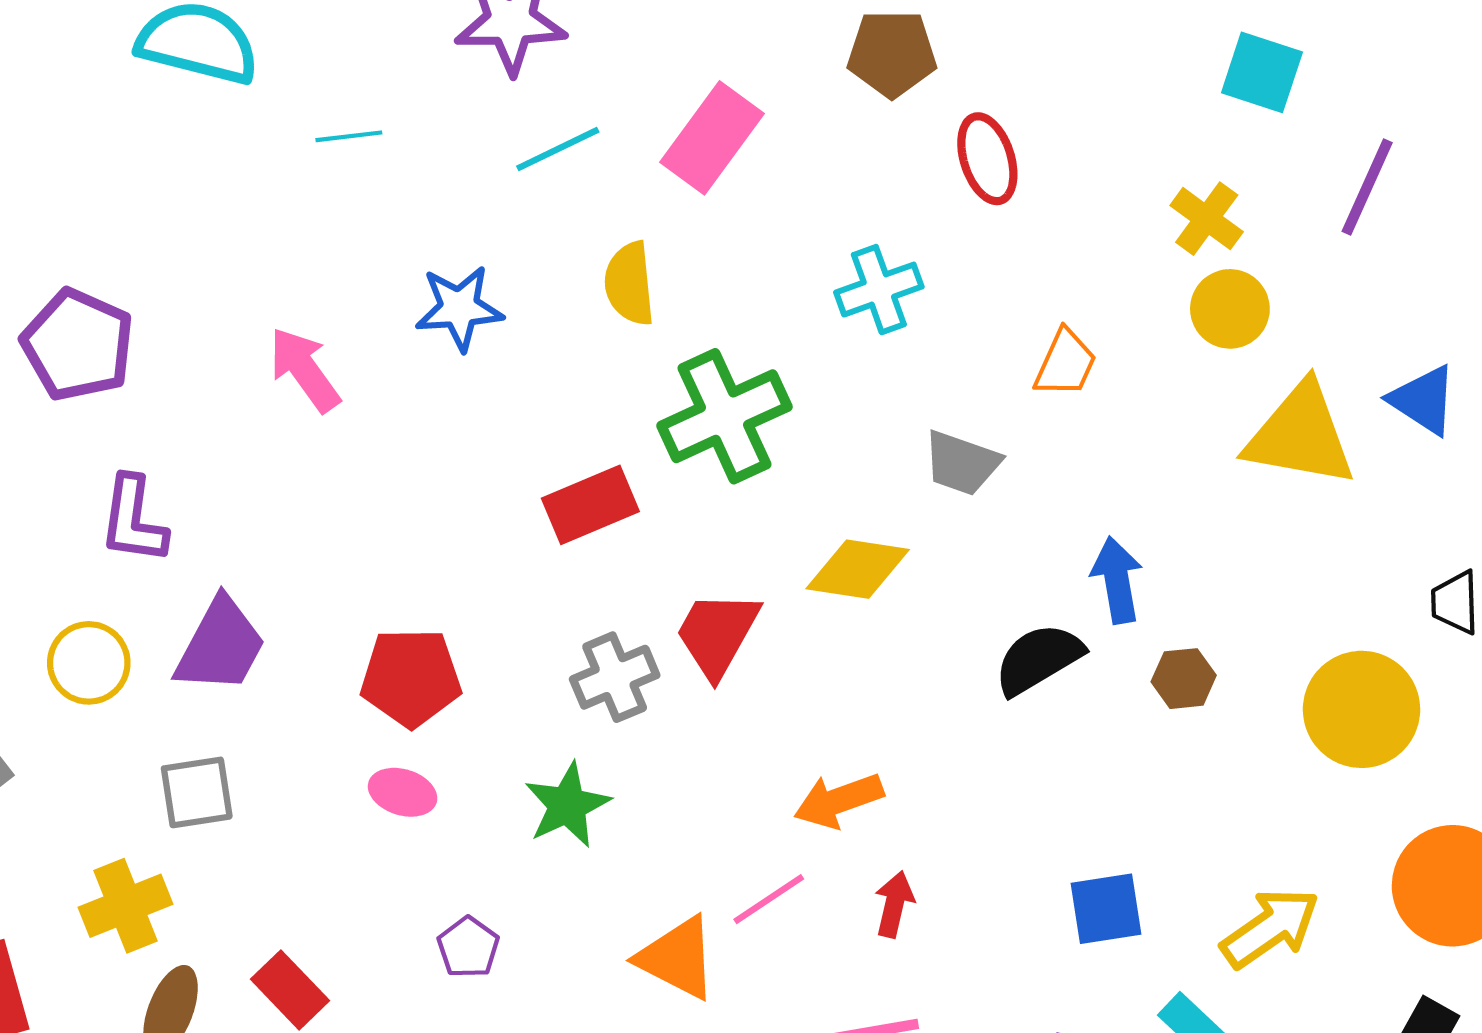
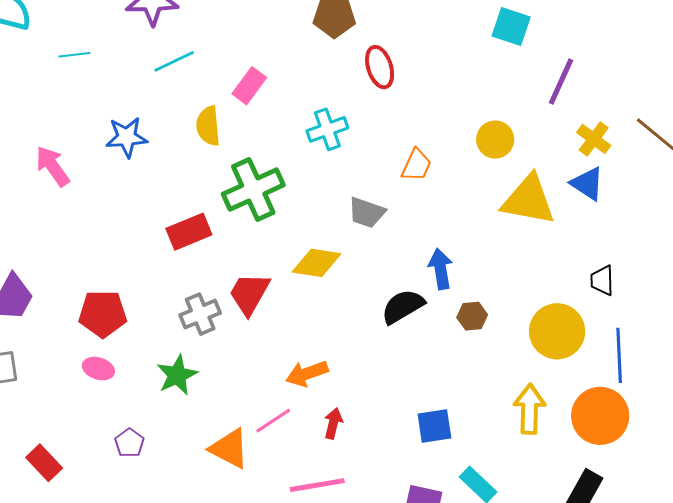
pink rectangle: (712, 138) -> (249, 86), moved, size x0.7
yellow cross: (1207, 219) -> (594, 139), moved
yellow arrow: (1270, 928) -> (530, 409), moved, turned -54

